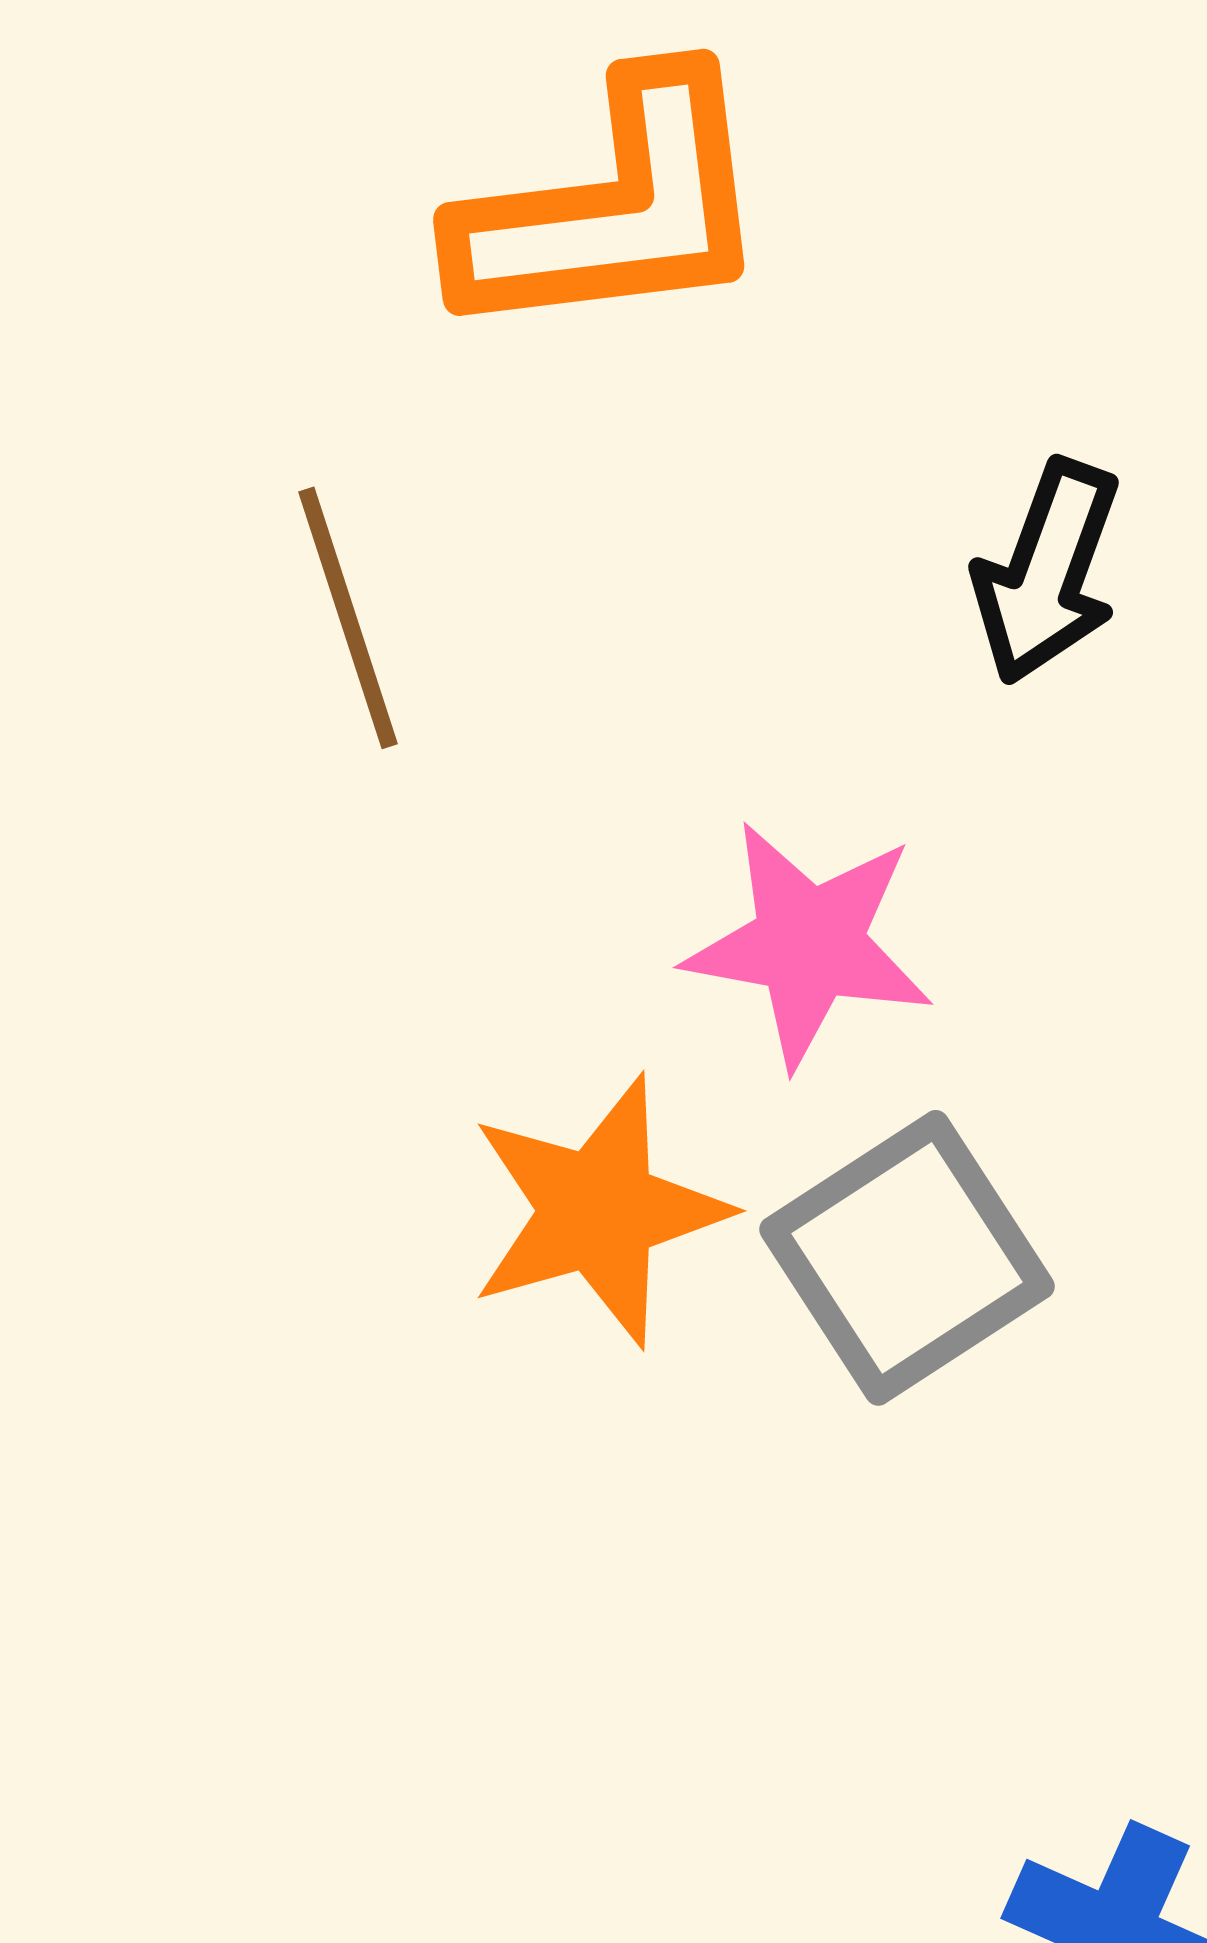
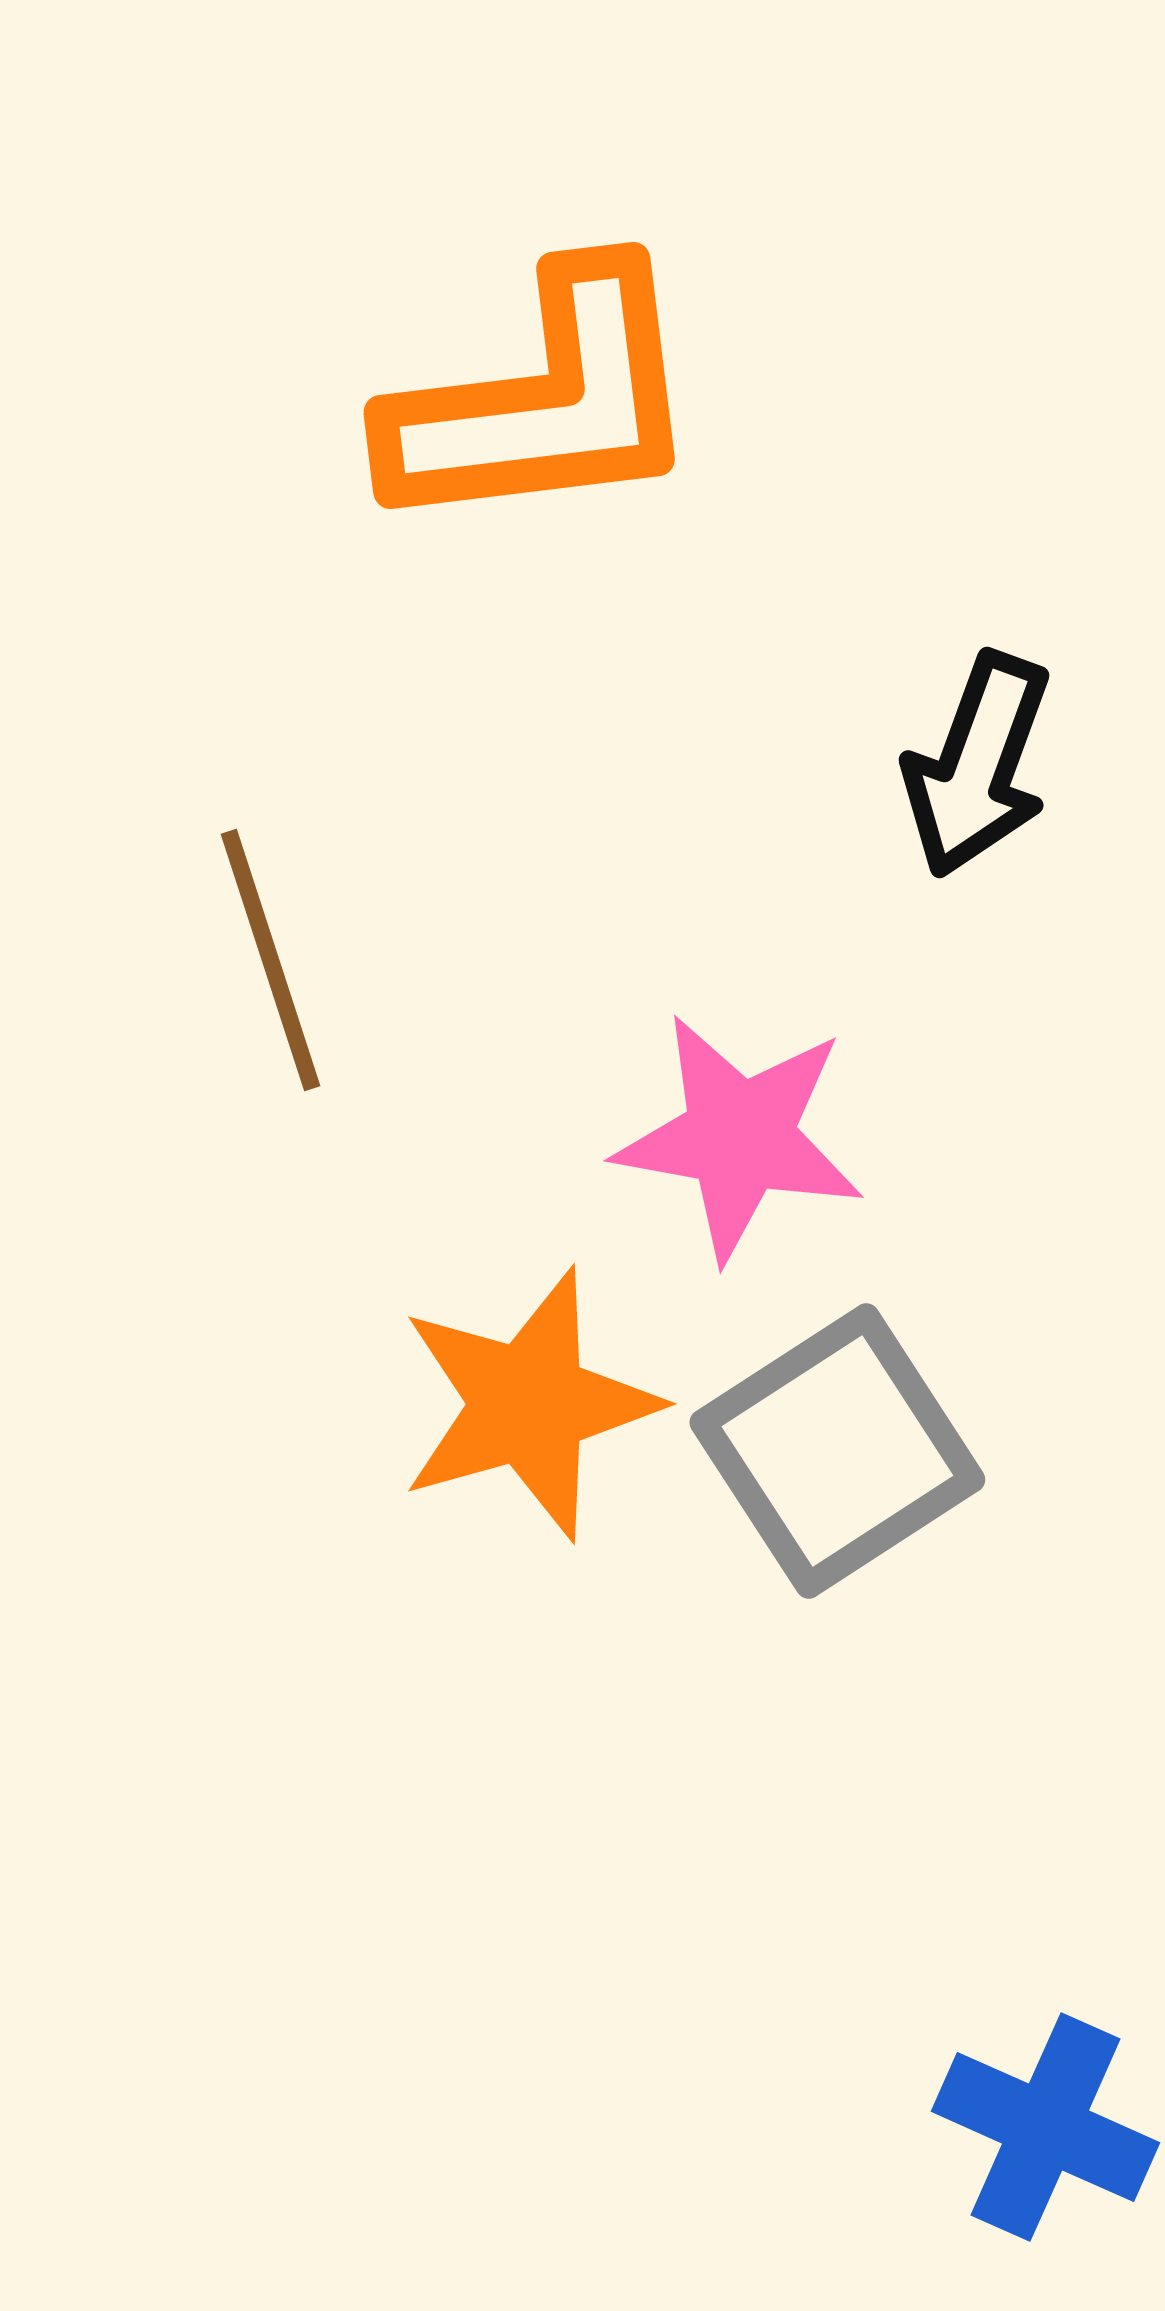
brown line: (348, 618) -> (270, 960), moved

